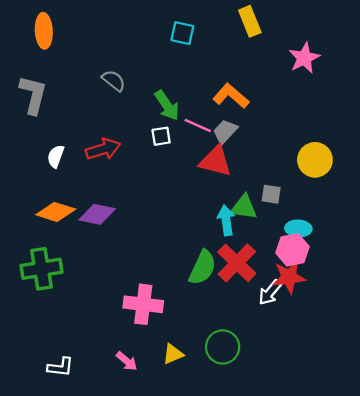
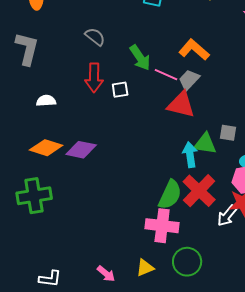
white square: (161, 136) -> (120, 90), moved
red arrow: (103, 149) -> (94, 78), moved, turned 108
white semicircle: (56, 156) -> (46, 101), turned 66
pink cross: (143, 304) -> (162, 226), moved

